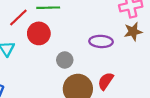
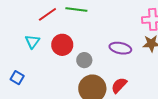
red circle: (39, 33) -> (62, 45), moved

